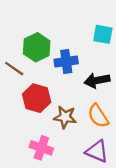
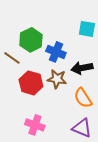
blue cross: (66, 61) -> (56, 52), turned 30
brown star: (65, 117) -> (57, 79), moved

